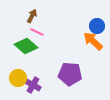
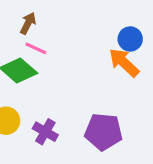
purple pentagon: (70, 74) -> (103, 132), moved
purple cross: (33, 85) -> (45, 132), moved

